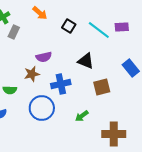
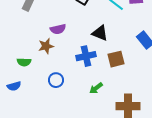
blue cross: (61, 84) -> (86, 56), moved
blue circle: (42, 108) -> (56, 80), size x0.6

